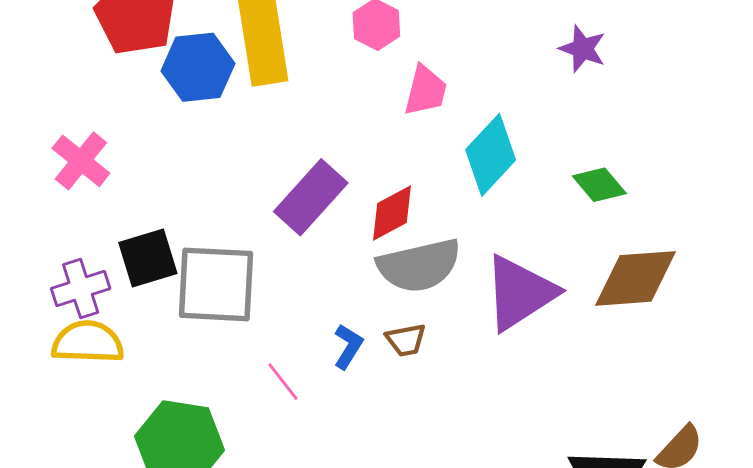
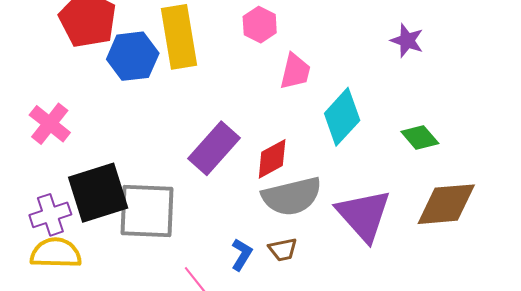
black square: (148, 258) -> (98, 193), size x1.4
purple triangle: (520, 293) -> (364, 215), turned -38

